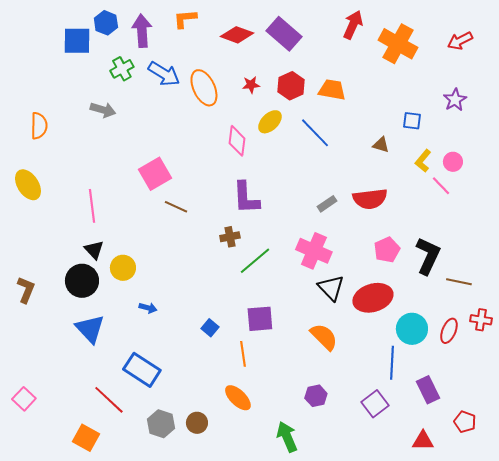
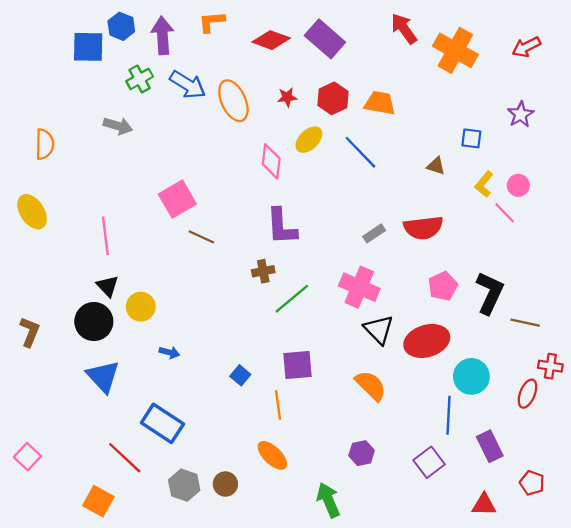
red arrow: (353, 25) -> (404, 29), turned -60
red ellipse: (449, 331) -> (527, 394), moved

